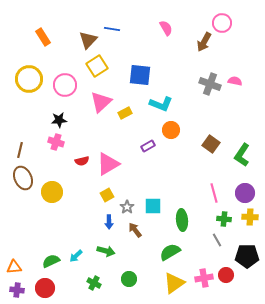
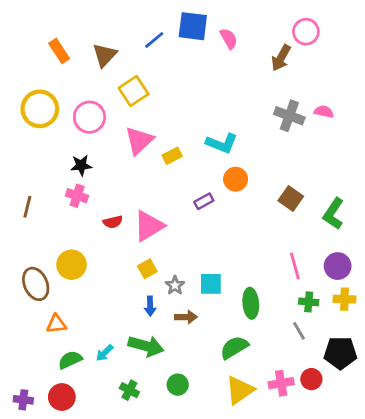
blue line: (112, 29) -> (154, 40), turned -49
brown triangle: (88, 40) -> (105, 55), moved
blue square: (140, 75) -> (193, 26), moved
brown ellipse: (23, 178) -> (36, 284), moved
brown arrow: (135, 230) -> (186, 317), turned 126
green arrow: (106, 251) -> (146, 346), size x1.4
orange triangle: (14, 267) -> (56, 324), moved

